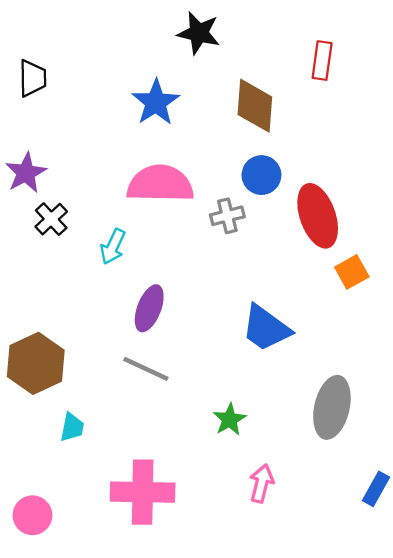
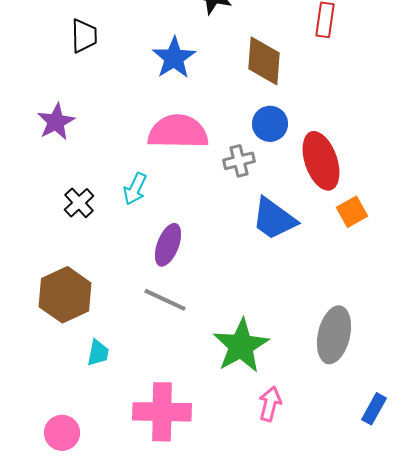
black trapezoid: (32, 78) -> (84, 36), moved
black cross: (51, 219) -> (79, 203), moved
blue trapezoid: (266, 328) -> (274, 219), moved
green star: (230, 419) -> (241, 346), size x1.8

